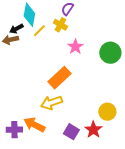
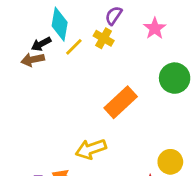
pink star: (75, 47) -> (155, 28), moved
orange rectangle: (59, 78) -> (121, 102), moved

